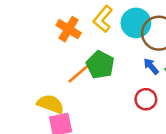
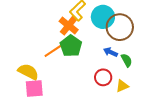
orange cross: (69, 29) -> (69, 25), moved
blue arrow: (151, 66) -> (110, 52), turned -32

